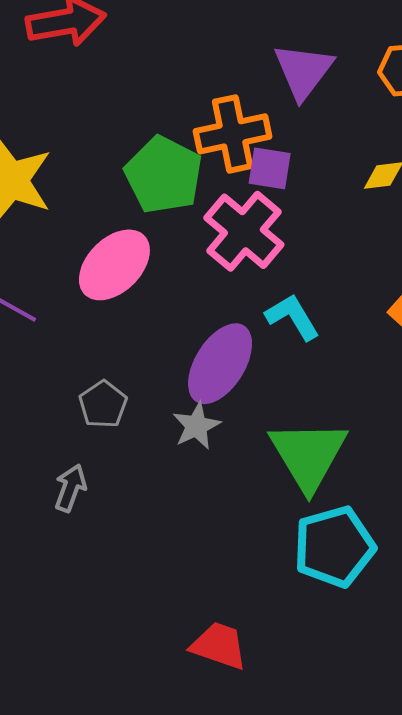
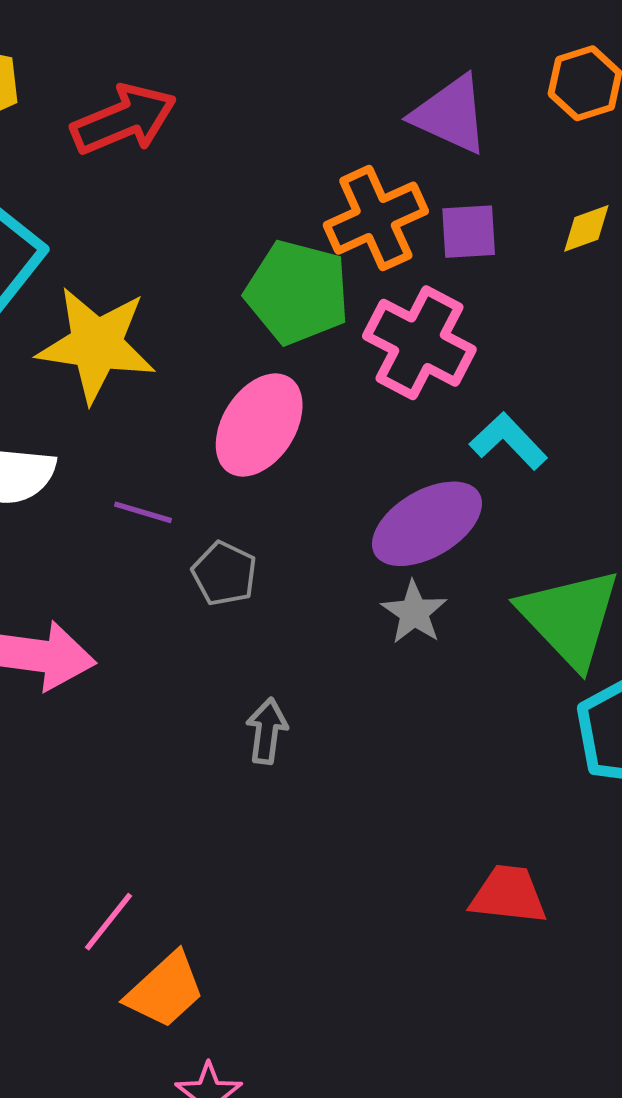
purple triangle: (303, 71) -> (451, 115), turned -30
purple square: (270, 168) -> (469, 232), moved
purple ellipse: (220, 364) -> (427, 524), turned 40
gray pentagon: (103, 404) -> (224, 574), moved

